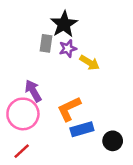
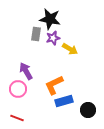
black star: (64, 24) -> (50, 19), turned -30
pink circle: (23, 114) -> (18, 89), size x0.7
red line: (22, 151) -> (17, 118), turned 64

